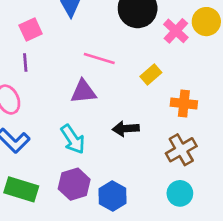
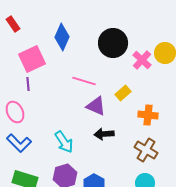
pink square: (31, 29) -> (32, 59), size x1.5
purple triangle: (83, 92) -> (96, 106), moved, turned 30
brown cross: (181, 150) -> (146, 150), turned -30

